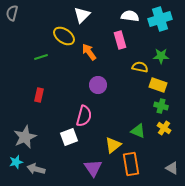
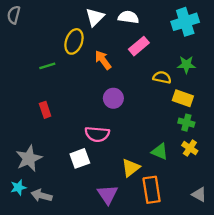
white semicircle: (130, 16) -> (128, 17), moved
yellow ellipse: (64, 36) -> (74, 41), turned 75
pink rectangle: (120, 40) -> (139, 46), turned 66
red rectangle: (39, 95) -> (45, 110), turned -32
pink semicircle: (84, 116) -> (97, 134), turned 80

